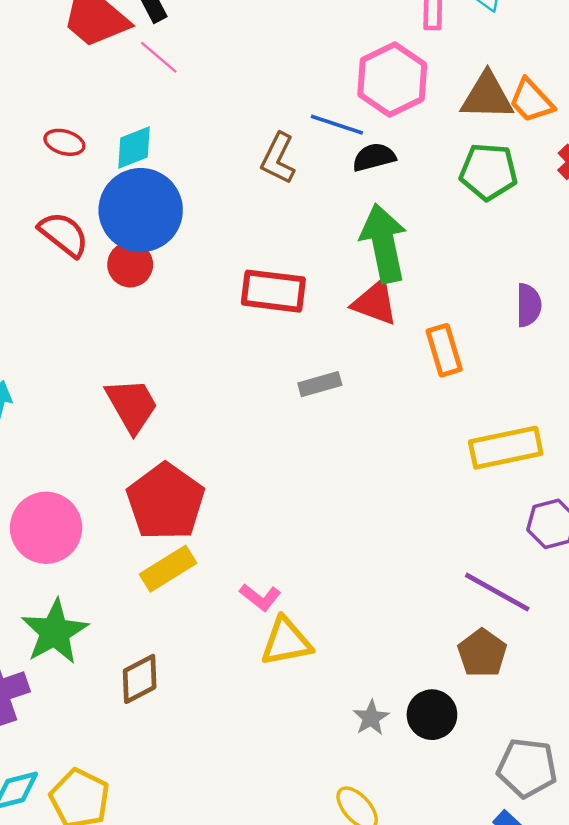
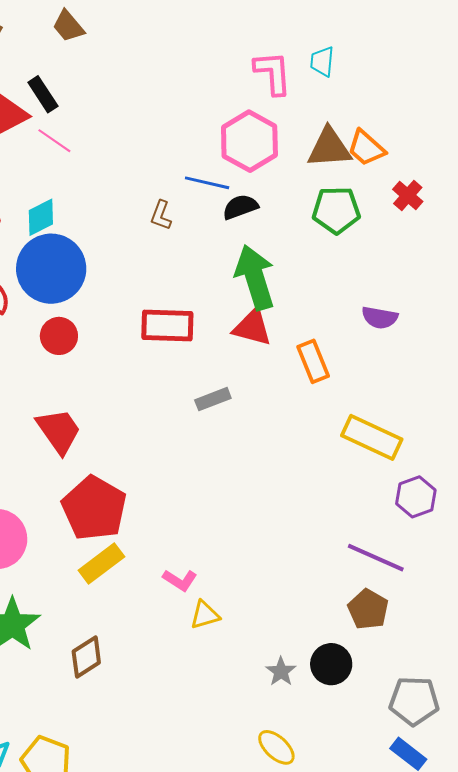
brown L-shape: (278, 158) -> (161, 215), size x0.7
red circle: (130, 265) -> (59, 336), moved
purple semicircle: (529, 305) -> (380, 318), turned 105
yellow rectangle: (506, 448) -> (372, 437), turned 42
yellow triangle: (286, 642) -> (205, 615), size x0.7

